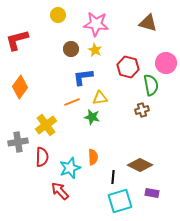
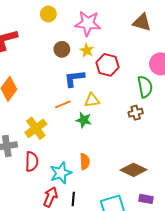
red hexagon: (128, 67) -> (108, 65), moved
black line: (113, 177) -> (73, 199), moved
red arrow: (60, 191) -> (50, 197), turned 66

